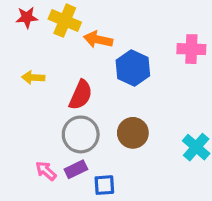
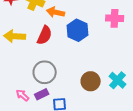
yellow arrow: (33, 78) -> (15, 36), size x1.5
red semicircle: (81, 95) -> (45, 35), moved
brown circle: (133, 133) -> (91, 81), moved

